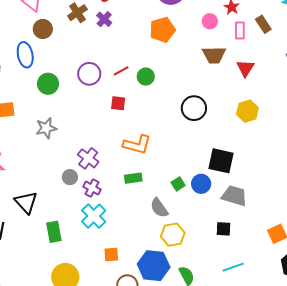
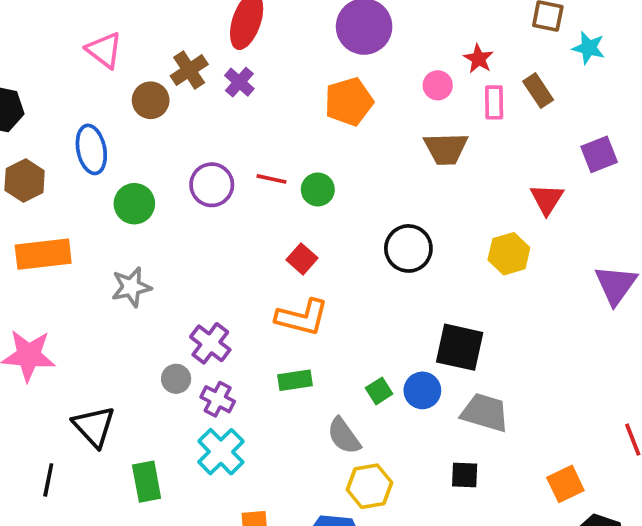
brown circle: (43, 29) -> (151, 100), moved
red triangle: (245, 68) -> (547, 199), moved
red line: (121, 71) -> (271, 179), turned 42
red square: (118, 103) -> (302, 259), moved, turned 35

